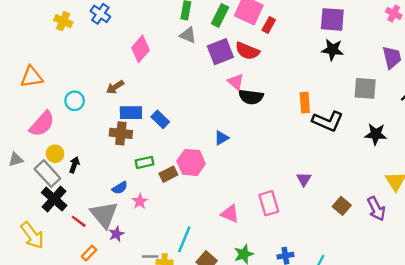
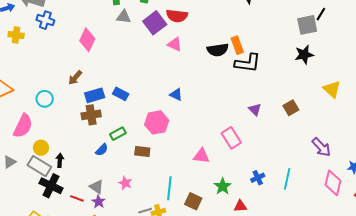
gray square: (365, 88) -> (307, 25), moved
black semicircle: (251, 97) -> (218, 50), moved
black L-shape: (328, 121) -> (248, 63), moved
blue triangle: (222, 138) -> (176, 95), turned -48
black arrow: (74, 165) -> (60, 160), moved
brown rectangle: (168, 174) -> (142, 152), moved, turned 49
blue semicircle: (120, 188) -> (102, 150), moved
pink star: (140, 201) -> (125, 183), moved
brown square: (342, 206) -> (291, 108), moved, turned 35
purple arrow: (376, 209) -> (321, 147), moved
gray triangle: (104, 215) -> (97, 187), size x0.6
purple star: (116, 234) -> (99, 202), moved

